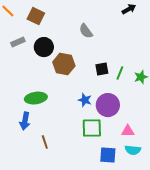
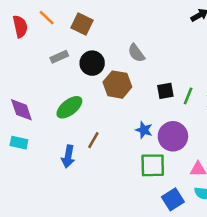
gray semicircle: (86, 31) -> (136, 53), moved
green ellipse: (36, 98) -> (69, 107), moved, turned -30
brown line: (45, 142) -> (93, 140), moved, turned 48
blue square: (108, 155) -> (173, 199), turned -36

